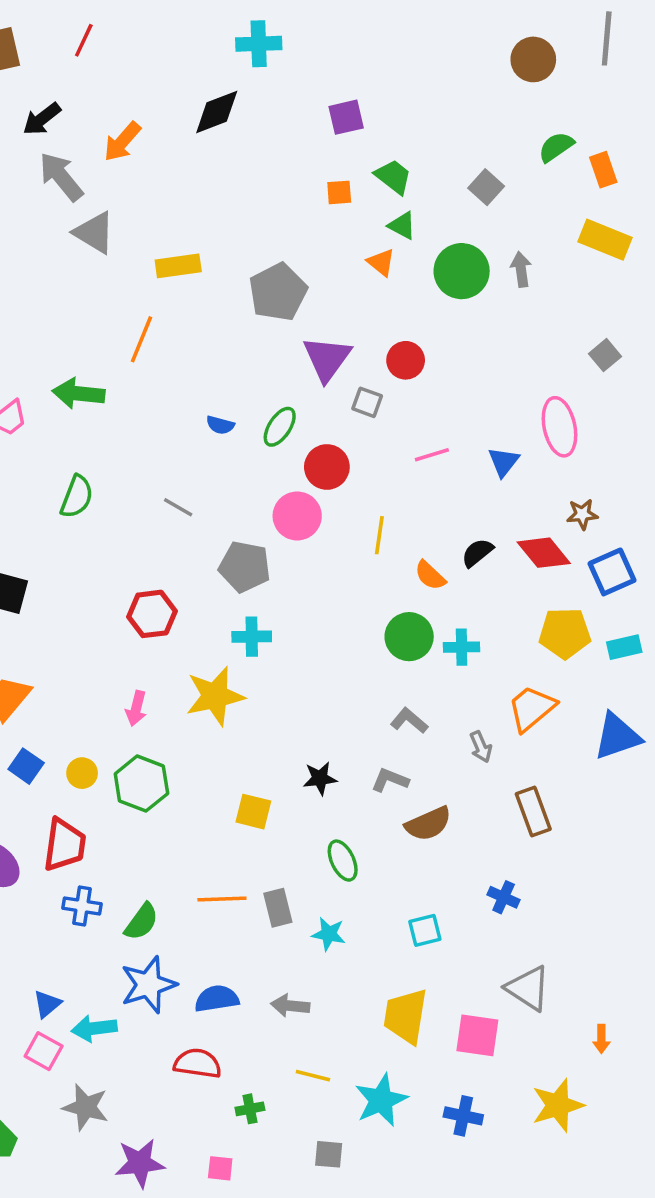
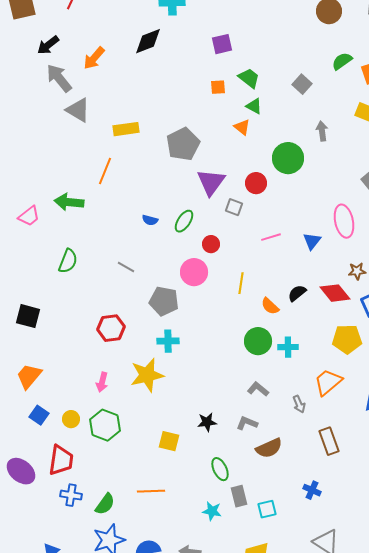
green circle: (462, 271) -> (288, 158), moved
red circle: (327, 467) -> (211, 244), size x0.7
gray rectangle: (278, 908) -> (239, 496), moved

